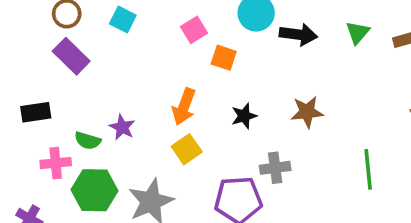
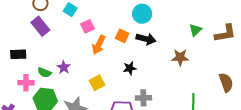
pink square: (194, 30) -> (87, 26), moved
black arrow: (298, 34) -> (146, 39), moved
orange arrow: (184, 107) -> (99, 45), moved
brown star: (307, 112) -> (180, 57), moved

